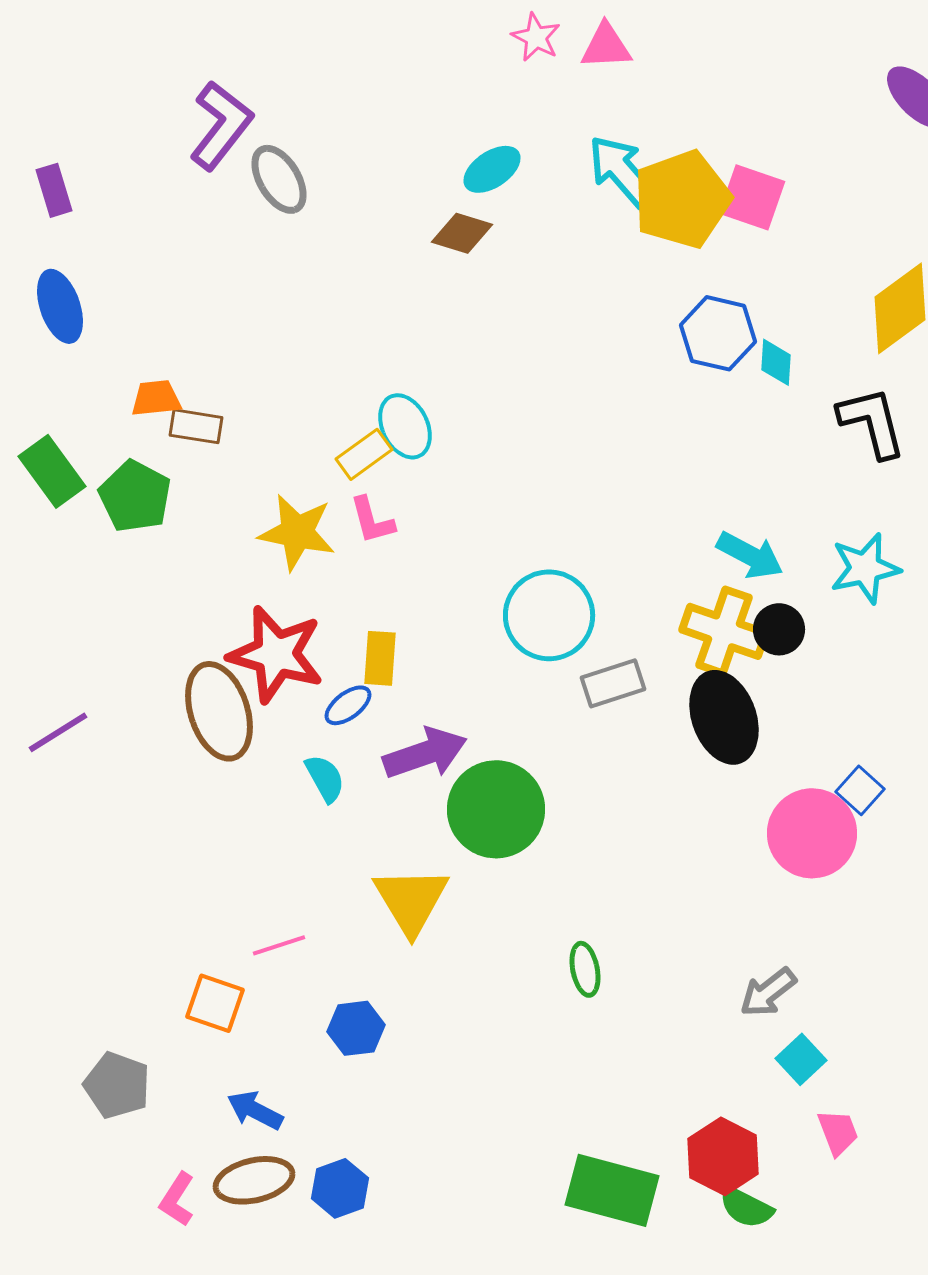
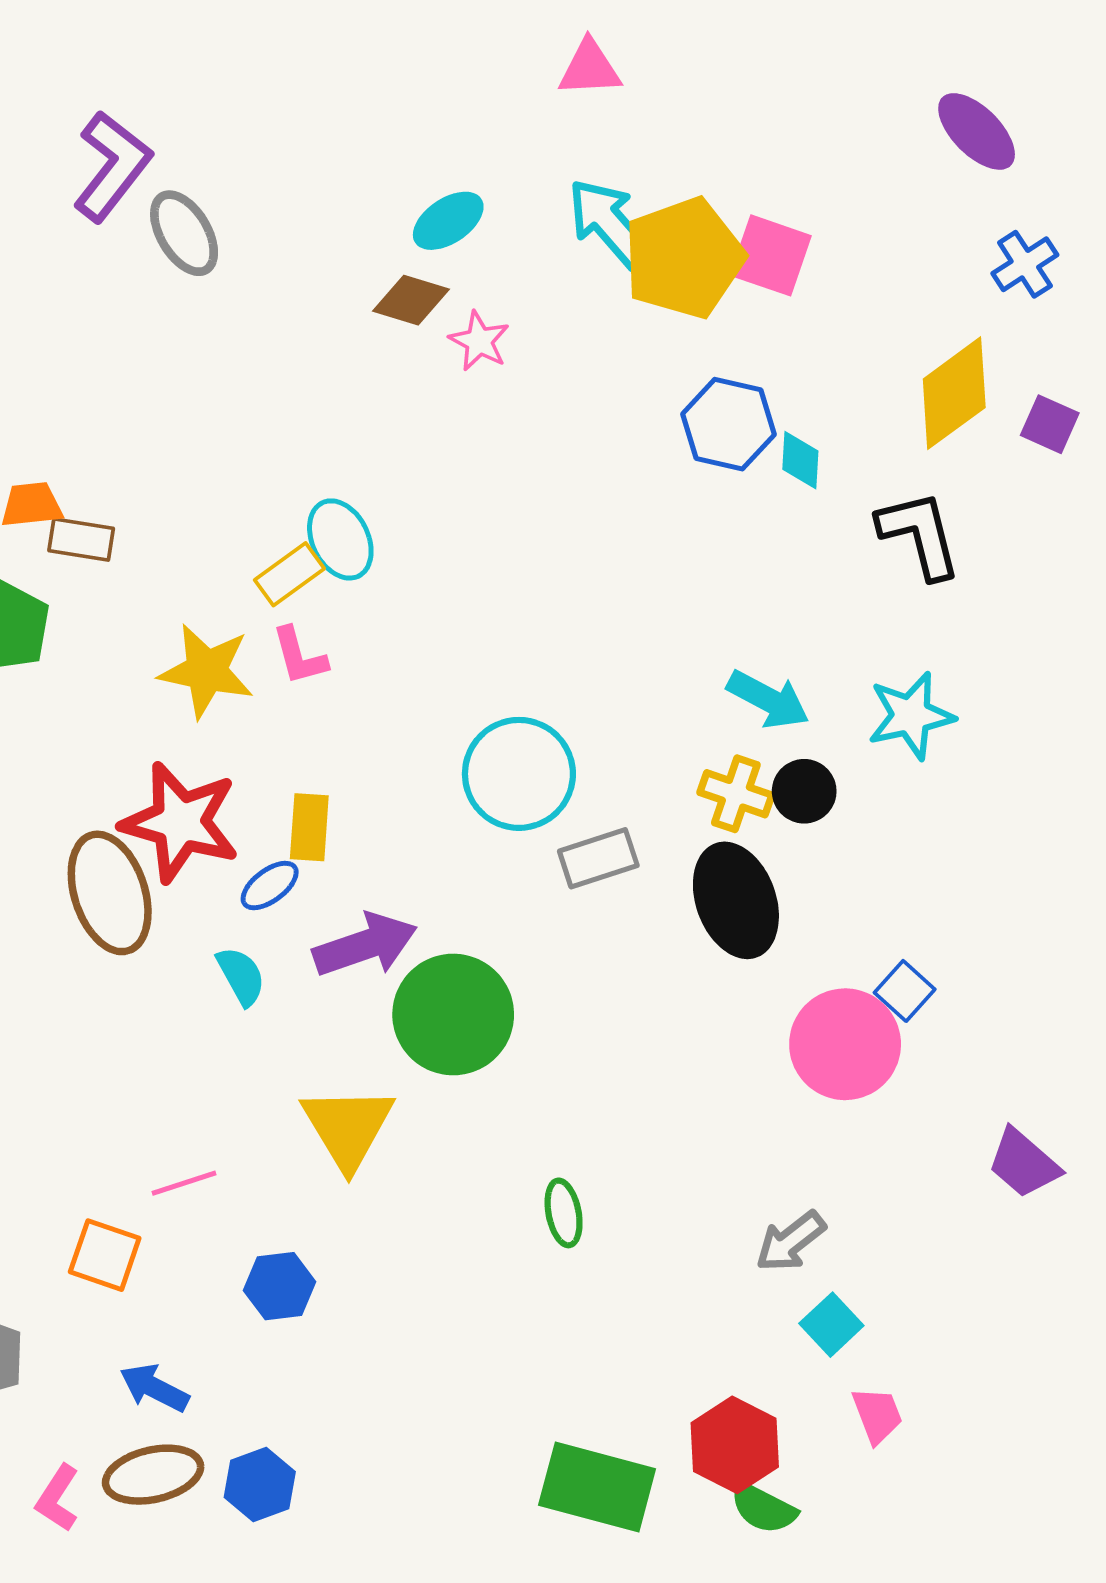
pink star: (536, 37) -> (479, 341), moved
yellow cross: (724, 631) -> (736, 794), size x0.7

